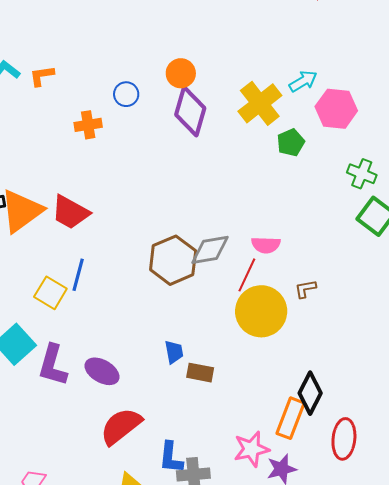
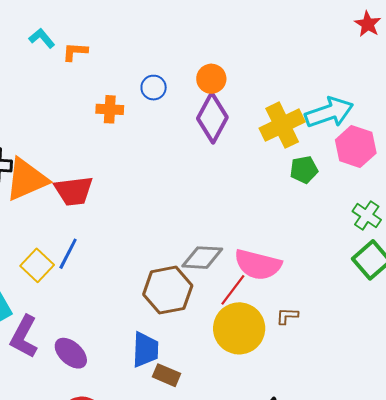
cyan arrow: (303, 81) -> (329, 112), size x1.6
red trapezoid: (70, 212) -> (74, 191), turned -48
pink semicircle: (266, 245) -> (258, 265), size x1.6
brown hexagon: (173, 260) -> (168, 290), moved
blue trapezoid: (174, 352) -> (145, 350), size x1.5

